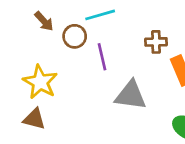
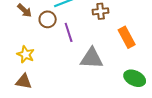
brown cross: (156, 42) -> (101, 11), moved
yellow star: (40, 82) -> (26, 54), size x0.7

